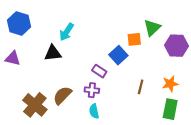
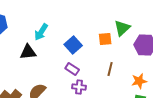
blue square: (118, 55) -> (73, 45), moved
brown line: (141, 87) -> (110, 69), moved
purple cross: (92, 90) -> (79, 87), moved

